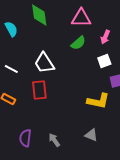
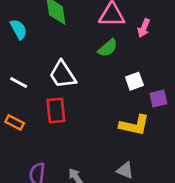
pink arrow: (105, 37) -> (144, 28), moved
white square: (104, 61) -> (134, 81), moved

